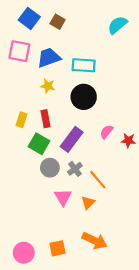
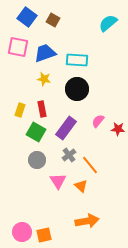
gray circle: (50, 168) -> (37, 160), moved
orange triangle: (88, 203) -> (81, 186), turned -32
orange arrow: (95, 241) -> (87, 221), turned -35
orange square: (58, 248) -> (44, 235), moved

